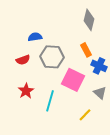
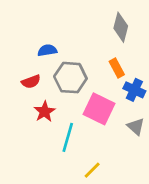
red star: (26, 91) -> (45, 112), moved
yellow line: (85, 115) -> (92, 170), moved

